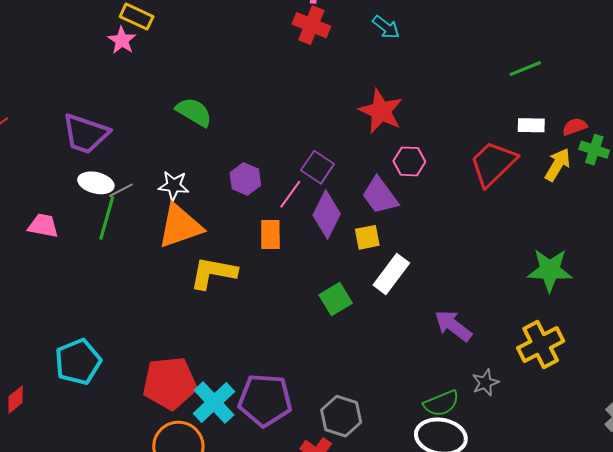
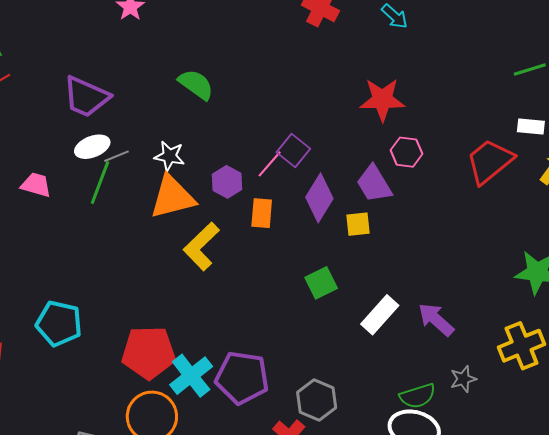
red star: (381, 111) -> (382, 100), turned -30
purple square: (318, 167) -> (293, 150), moved
purple hexagon: (245, 179) -> (227, 182), moved
white ellipse: (96, 183) -> (92, 147), turned -40
pink line: (290, 194) -> (270, 164), moved
yellow L-shape: (213, 273) -> (201, 246), turned -60
white rectangle: (391, 274) -> (380, 315), moved
cyan pentagon: (78, 362) -> (59, 323), turned 30

